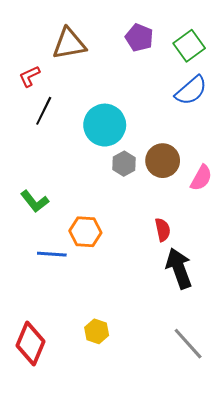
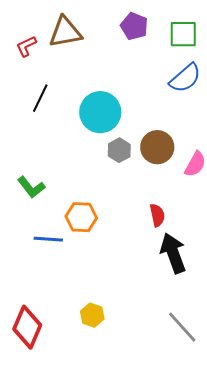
green square: (189, 46) -> (183, 34), turned 36
red L-shape: (29, 76) -> (26, 46), moved

